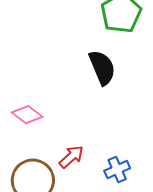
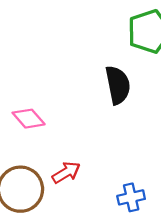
blue cross: (117, 169) -> (131, 197), moved

